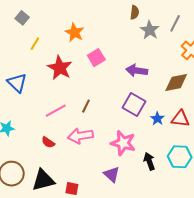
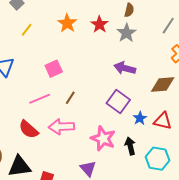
gray star: (150, 30) -> (126, 33), moved
pink square: (96, 58) -> (54, 69), moved
red star: (60, 68) -> (99, 24), moved, size x0.7
red semicircle: (48, 142) -> (29, 129), size x1.5
black arrow: (149, 161) -> (130, 146), moved

